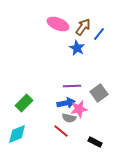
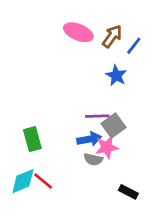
blue star: (77, 48) -> (116, 76), moved
gray square: (99, 93) -> (114, 126), moved
green rectangle: (24, 103) -> (32, 139), turned -60
red line: (61, 131) -> (43, 181), moved

